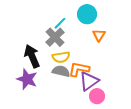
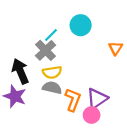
orange triangle: (99, 35) -> (116, 48), moved
orange L-shape: (79, 69) -> (73, 100), moved, turned 100
purple triangle: (89, 81) -> (97, 99), moved

